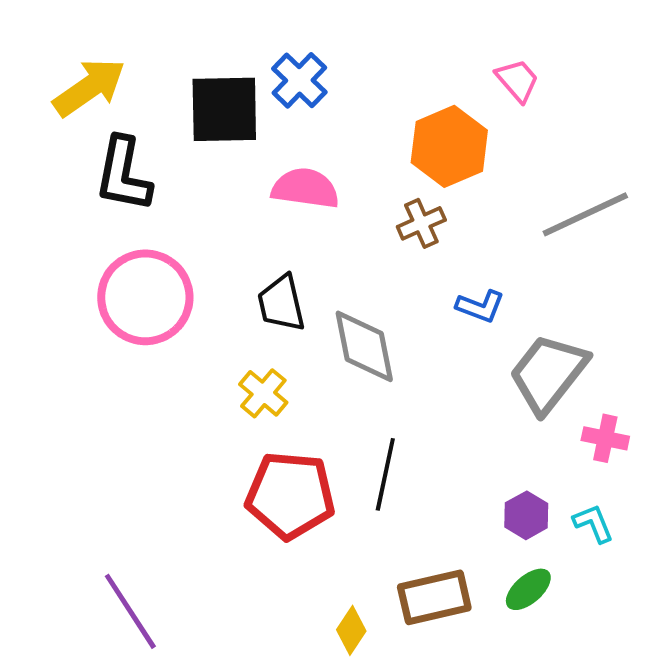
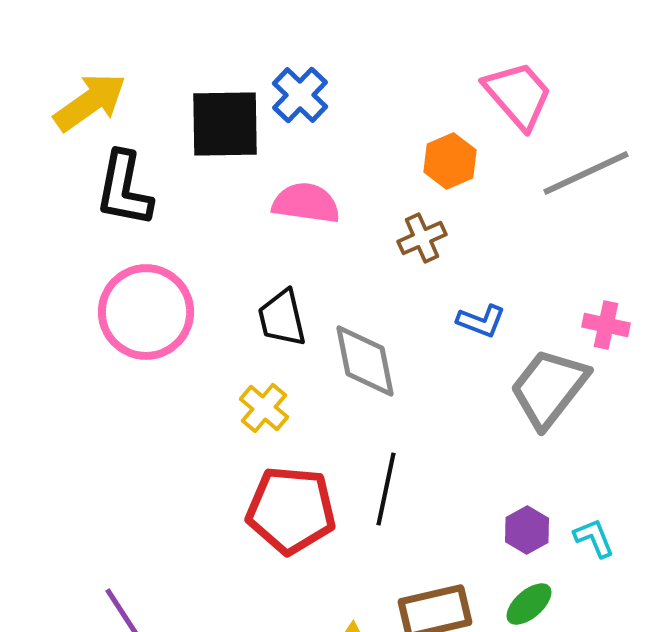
pink trapezoid: (517, 80) -> (518, 95), size x1.6
orange hexagon: (449, 146) -> (450, 161), size x0.7
gray line: (585, 214) -> (586, 173), moved
pink cross: (605, 438) -> (606, 325), moved

